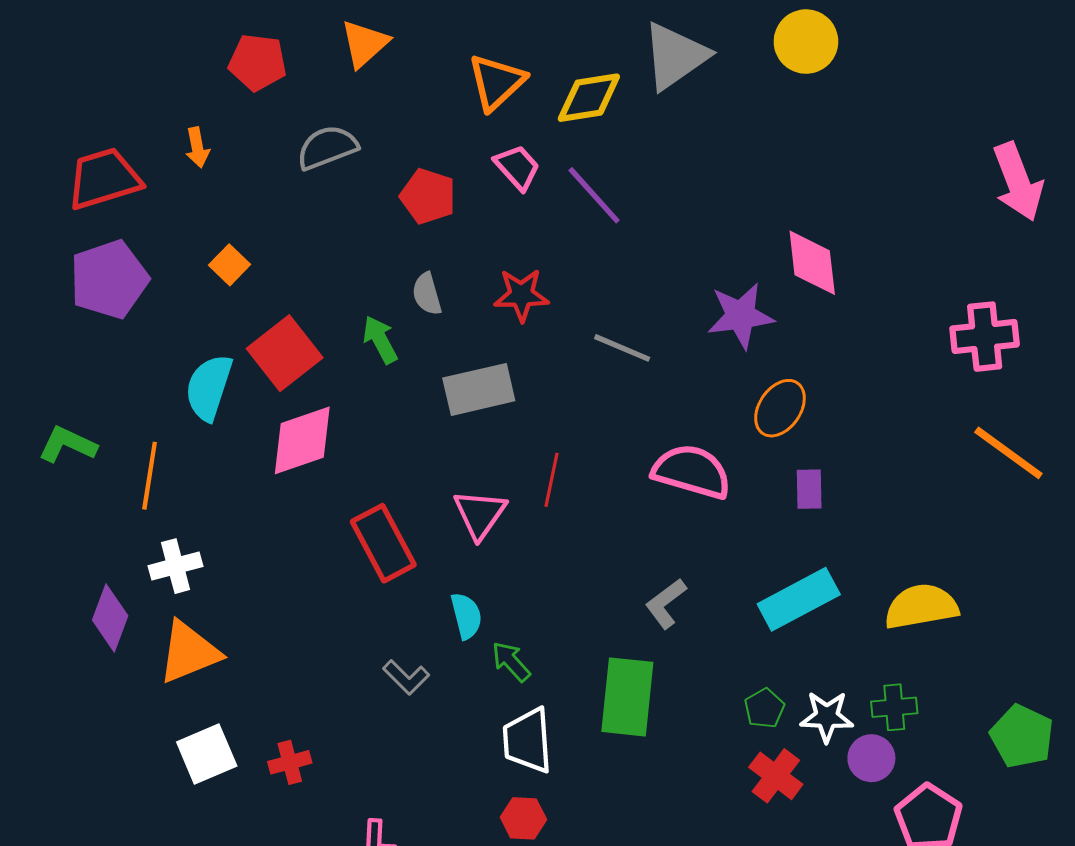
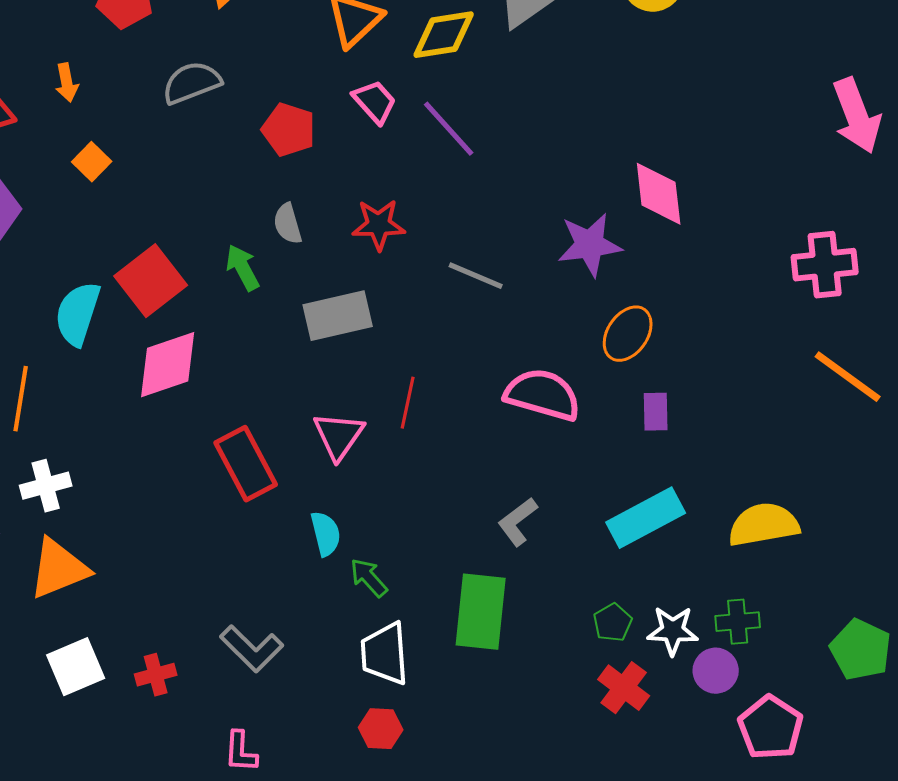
orange square: (230, 265) -> (92, 162), moved
gray L-shape: (406, 677) -> (252, 649), moved, size x1.4

